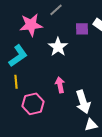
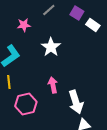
pink star: (31, 25) -> (24, 25), size x0.6
purple square: (82, 29) -> (77, 13), moved, turned 32

